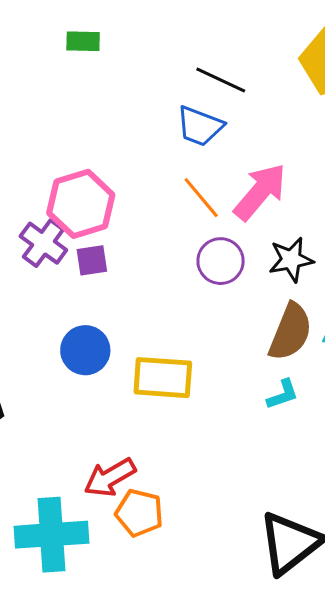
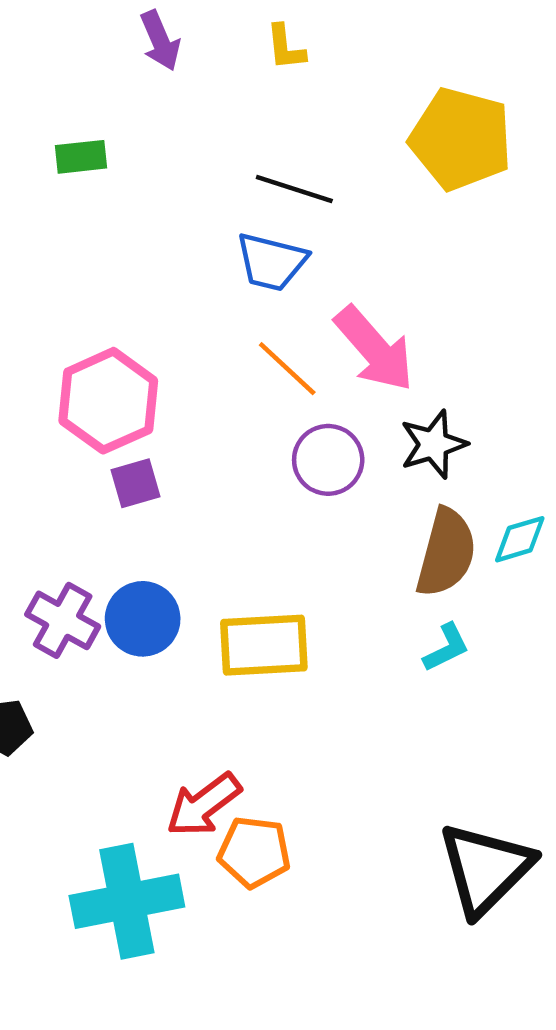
pink arrow: (260, 192) -> (374, 349), turned 106
purple cross: (43, 243) -> (63, 620), moved

